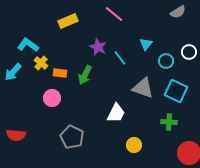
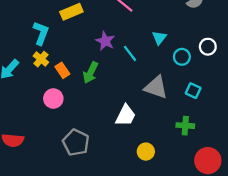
cyan L-shape: (28, 45) -> (41, 33), moved, turned 75
orange rectangle: (60, 73) -> (62, 70), turned 48
cyan square: (176, 91) -> (193, 91), size x0.6

